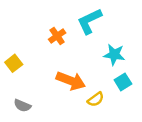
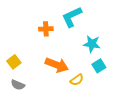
orange cross: (57, 36) -> (46, 29), turned 32
yellow square: (14, 63) -> (14, 62), moved

